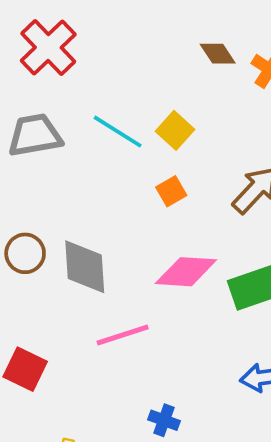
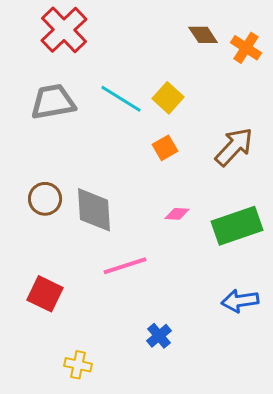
pink diamond: (186, 272) -> (177, 214), size x0.5
blue cross: (164, 420) -> (159, 336), turned 30

